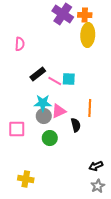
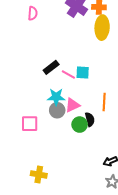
pink semicircle: (20, 44) -> (33, 13), moved
green circle: (50, 138) -> (80, 125), moved

